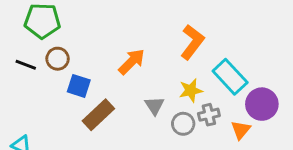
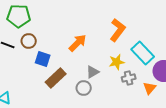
gray triangle: (154, 106) -> (93, 72), turned 32
gray circle: (183, 124) -> (84, 88), moved

